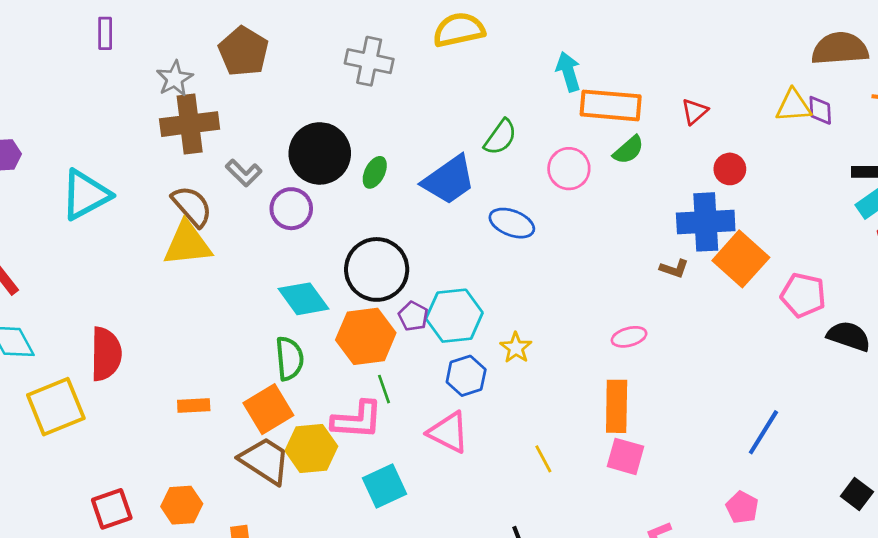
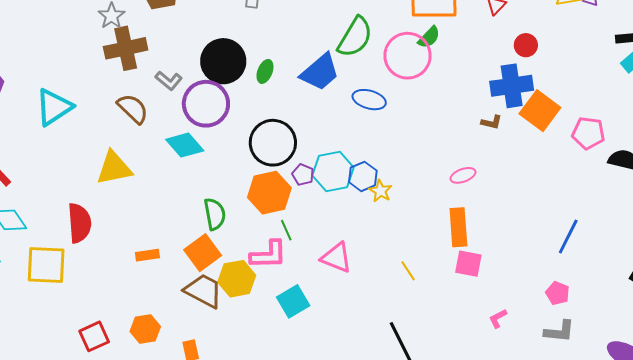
green semicircle: (500, 137) -> (355, 37), size x1.5
green semicircle: (628, 150) -> (429, 37), moved
pink circle: (569, 169) -> (407, 56), size x1.5
purple circle: (291, 209) -> (206, 104), size x1.5
yellow triangle: (187, 244) -> (114, 168), moved
cyan diamond: (304, 299) -> (185, 145), moved
blue hexagon: (466, 376) -> (363, 176), moved
yellow square: (56, 407) -> (46, 265), turned 30

